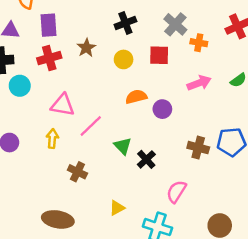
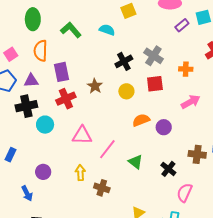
gray cross: (175, 24) -> (153, 56), moved
yellow arrow: (52, 139) -> (80, 173), moved
black cross: (146, 159) -> (168, 169), moved

